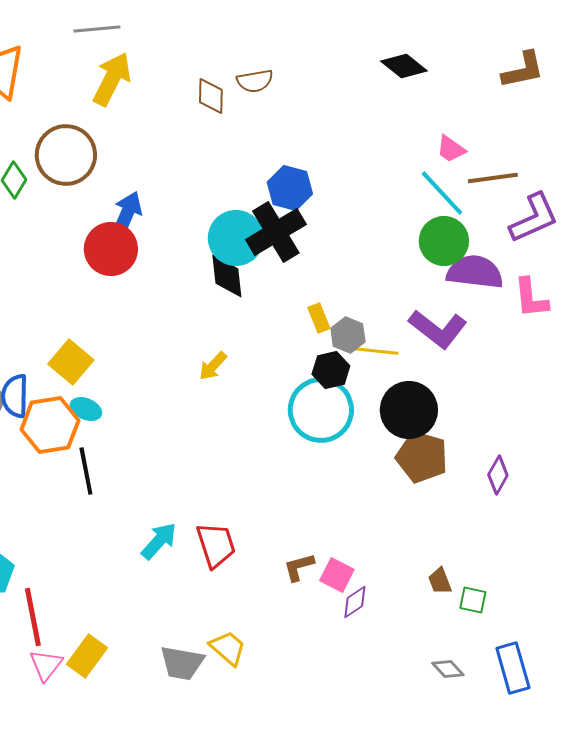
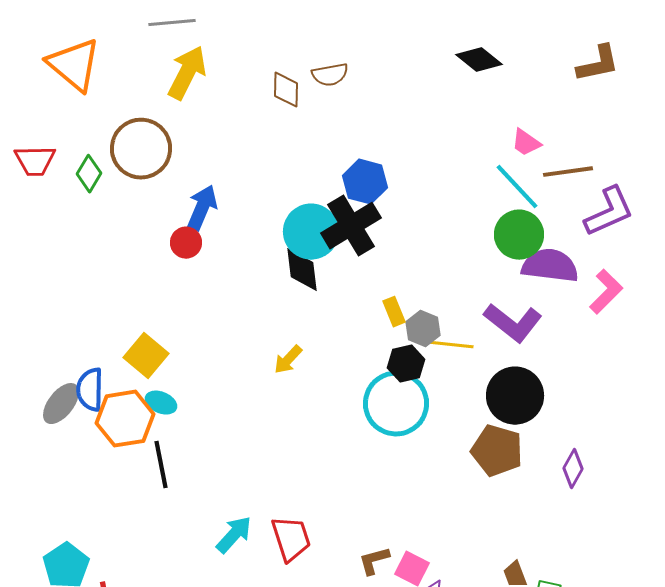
red circle: (111, 249) -> (186, 243), size x0.6
pink L-shape: (531, 298) -> (606, 292), turned -129
black circle: (409, 410) -> (515, 396), moved

